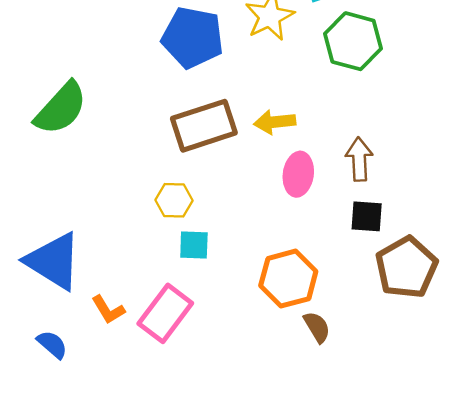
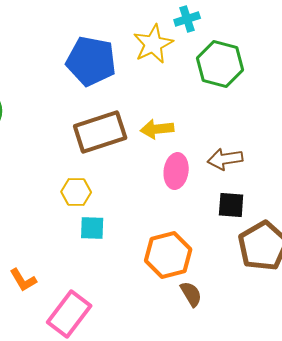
brown arrow: (359, 159) -> (225, 159), turned -96
pink rectangle: (165, 313) -> (69, 314), moved

